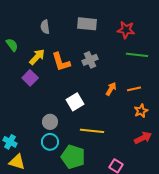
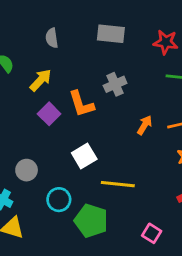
orange L-shape: (61, 62) -> (81, 104), moved
purple square: (30, 78) -> (49, 114), moved
white square: (75, 102) -> (84, 156), moved
gray circle: (50, 122) -> (27, 170), moved

